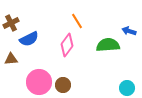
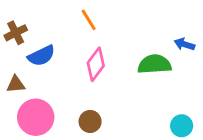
orange line: (77, 21) -> (89, 20), moved
pink circle: (39, 82) -> (36, 117), moved

